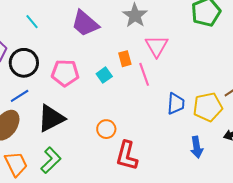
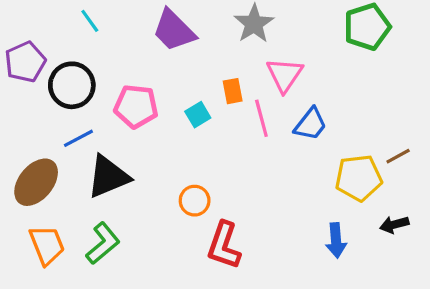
blue line: (20, 96) -> (78, 138), moved
blue trapezoid: (176, 104) -> (311, 124), moved, turned 30

